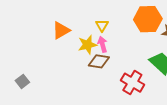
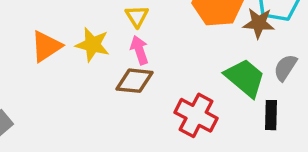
orange triangle: (61, 30) -> (46, 46), moved
yellow star: (87, 45) -> (93, 45), moved, turned 30

